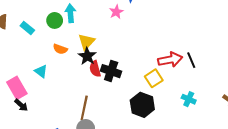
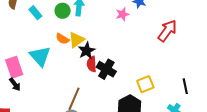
yellow triangle: (86, 42) -> (76, 40), moved
red arrow: (170, 60) -> (167, 31), moved, turned -55
black line: (191, 60) -> (185, 86), moved
cyan triangle: (41, 71) -> (40, 56), size x1.6

